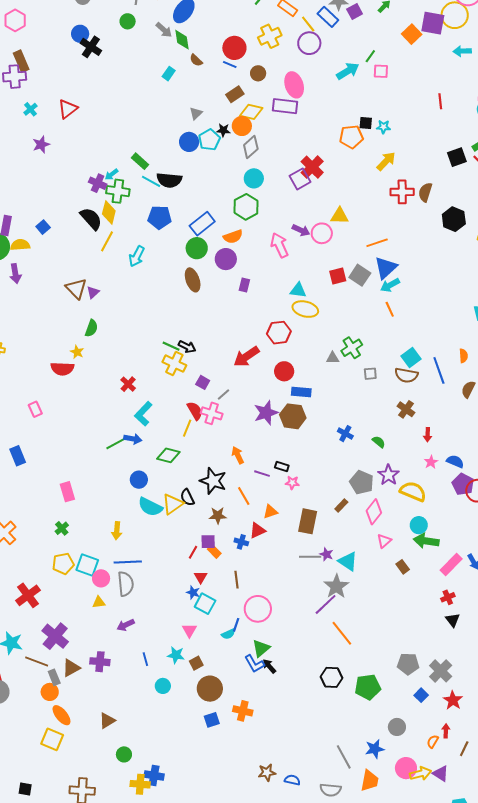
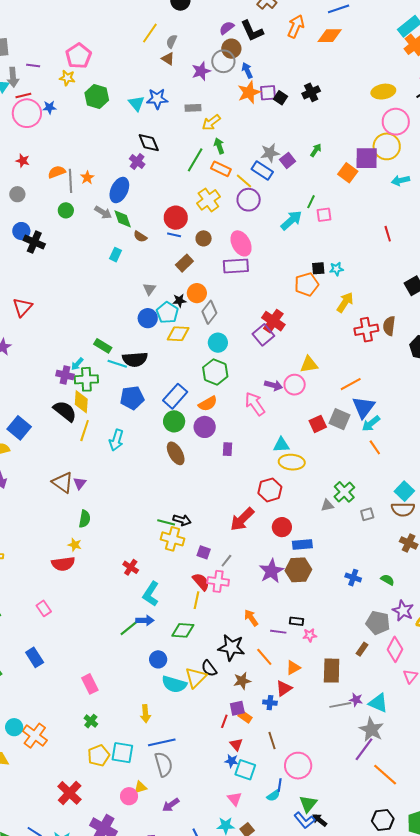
yellow diamond: (251, 112) -> (178, 334), moved
blue square: (43, 227) -> (19, 428), size x1.6
pink circle: (101, 578) -> (129, 796), moved

